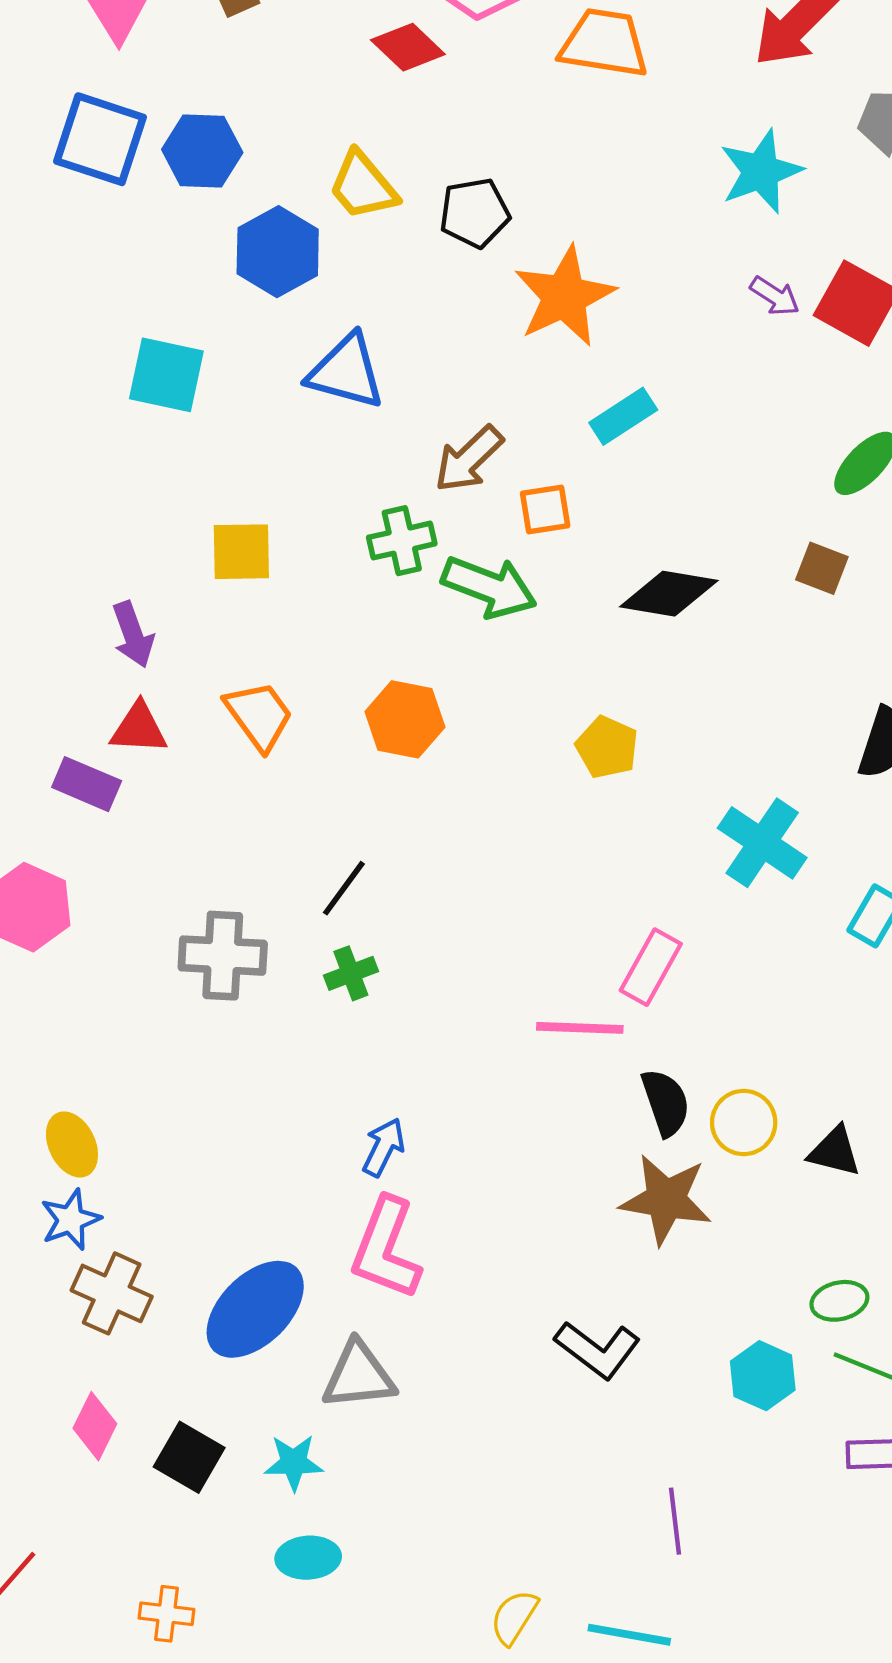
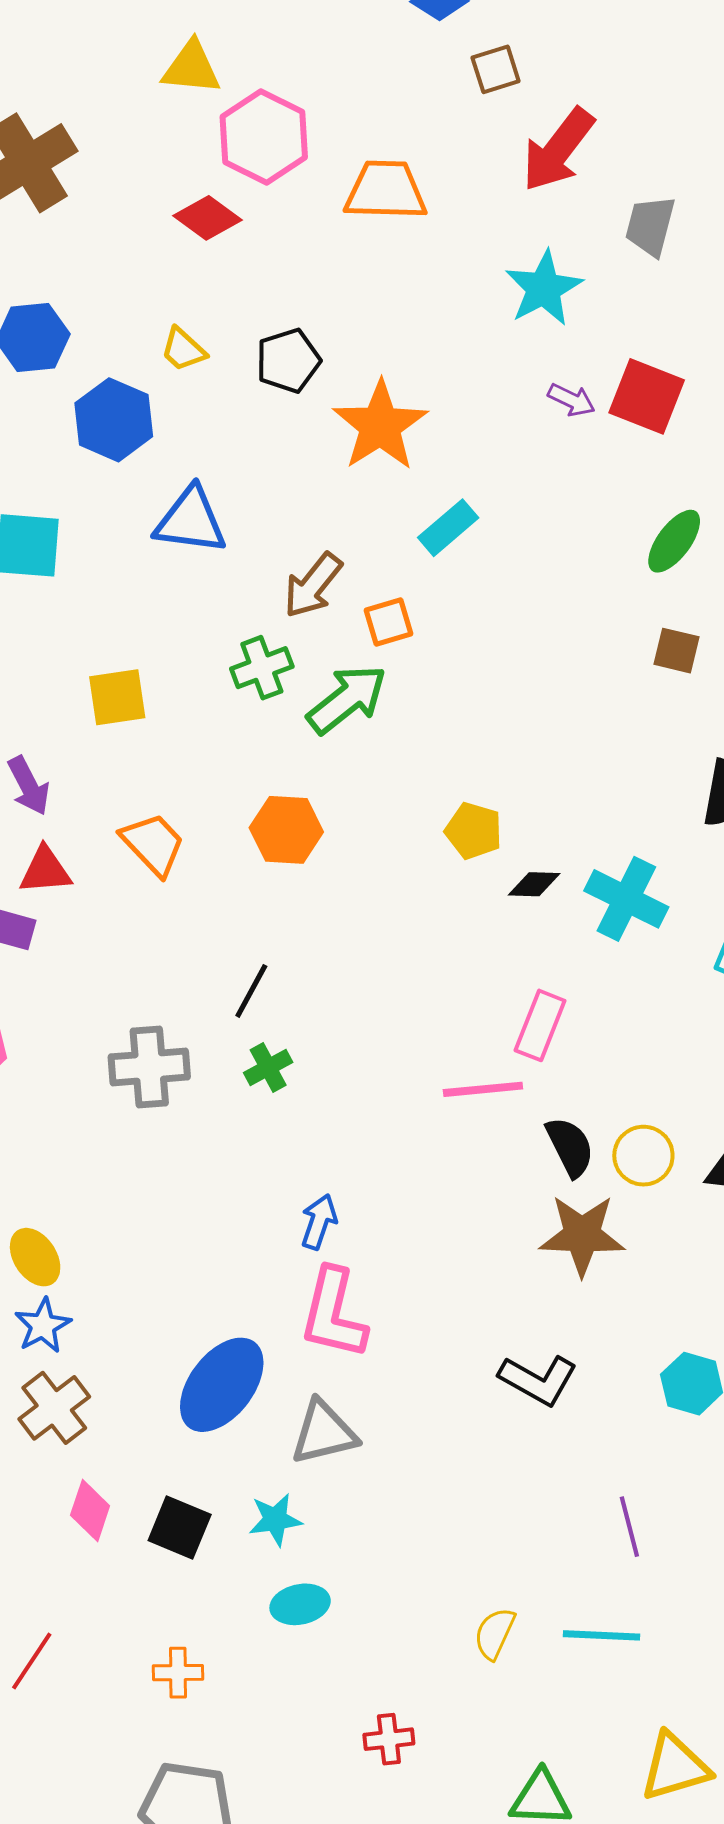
yellow trapezoid: (363, 186) -> (183, 349), size x0.7
brown square: (822, 568) -> (677, 651), moved
green arrow: (489, 587) -> (347, 699), turned -52
black diamond: (669, 594) -> (534, 884), moved, size x0.6
brown cross: (112, 1293) -> (54, 1408), moved, turned 36

